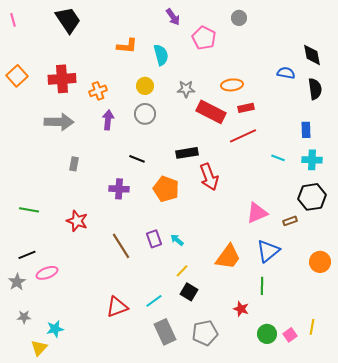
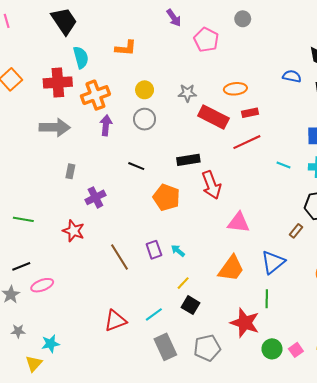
cyan semicircle: (161, 55) -> (81, 57), moved
orange cross: (98, 91) -> (95, 95), size x1.5
purple cross: (119, 189) -> (95, 197), moved, turned -30
pink triangle: (257, 213) -> (239, 223), moved, turned 30
brown rectangle: (290, 221) -> (296, 231), turned -32
red star: (241, 309) -> (245, 323), size x1.8

